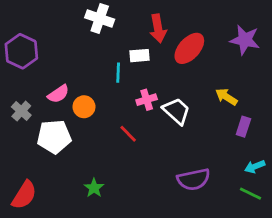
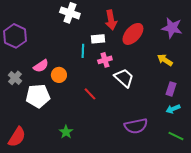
yellow arrow: (226, 97) -> (165, 60), moved
pink cross: (147, 100) -> (105, 60), moved
cyan arrow: (255, 167) -> (173, 109), moved

